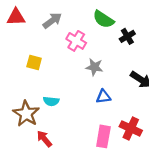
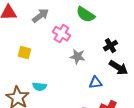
black cross: (127, 36) -> (110, 46), moved
blue triangle: (103, 97) -> (95, 83), moved

